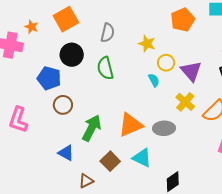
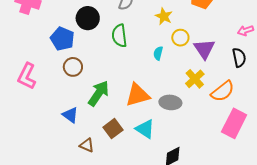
cyan semicircle: (154, 80) -> (158, 53), moved, turned -144
brown triangle: (86, 181) -> (87, 145), turned 42

